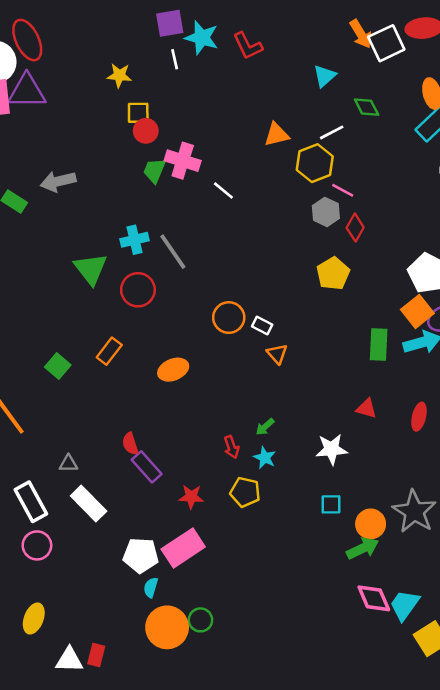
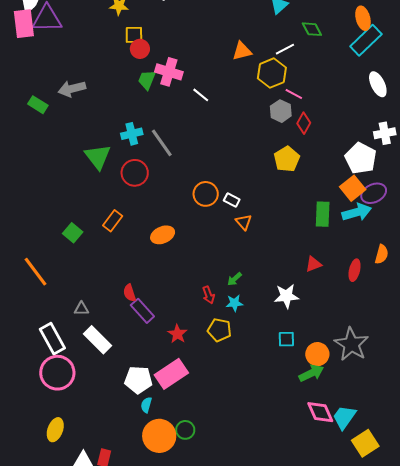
red triangle: (366, 408) -> (314, 264), turned -36
cyan star: (265, 458) -> (234, 303), turned -30
red star: (191, 497) -> (177, 334), turned 30
pink circle: (37, 545) -> (57, 373), size x1.5

